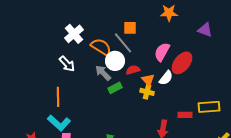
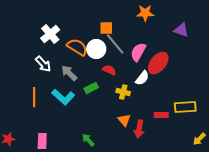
gray line: (123, 43) -> (115, 44), moved
white circle: (115, 61) -> (96, 49), moved
red semicircle: (133, 70) -> (109, 70), turned 40
gray arrow: (103, 73) -> (69, 73), moved
orange triangle: (148, 80) -> (124, 120), moved
cyan L-shape: (59, 123) -> (63, 97), moved

